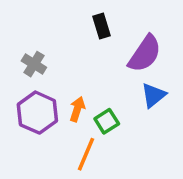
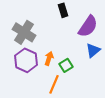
gray cross: (34, 64) -> (24, 32), size x1.6

